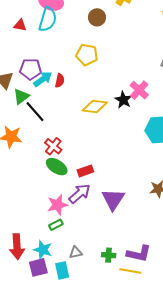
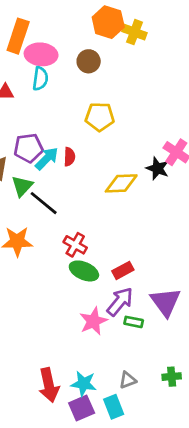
brown circle: (97, 17) -> (89, 61), moved
cyan semicircle: (48, 19) -> (40, 79), size x0.7
green rectangle: (56, 225) -> (134, 322), moved, turned 48

